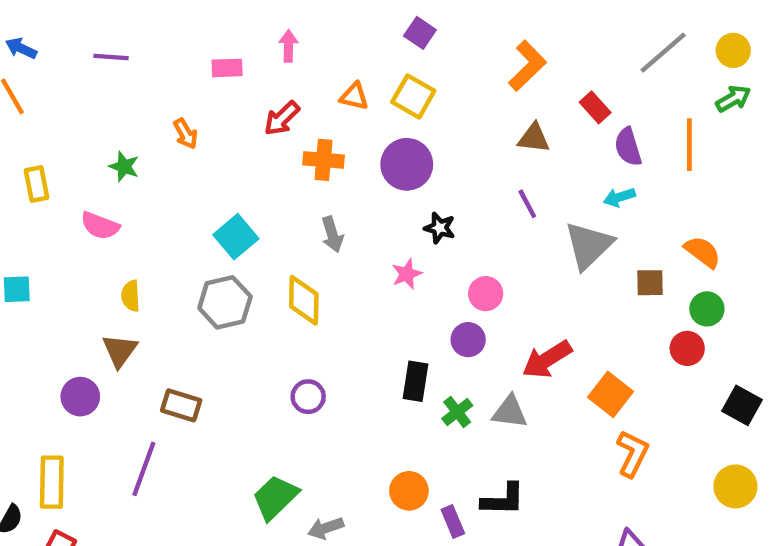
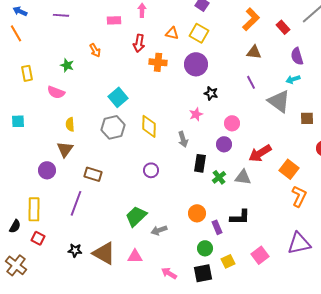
red rectangle: (595, 107) -> (283, 27), moved
red arrow: (282, 118) -> (139, 43), turned -36
gray arrow: (332, 234) -> (183, 139), moved
gray triangle: (589, 245) -> (279, 101), turned -40

